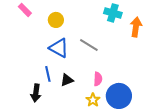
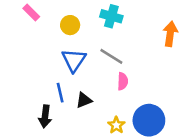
cyan cross: (113, 13) -> (111, 16), moved
blue triangle: (59, 48) -> (74, 60), turned 35
pink semicircle: (98, 79) -> (123, 81), moved

